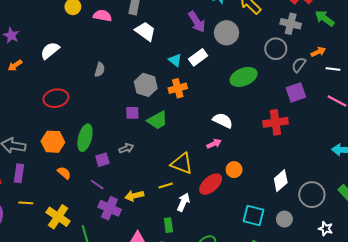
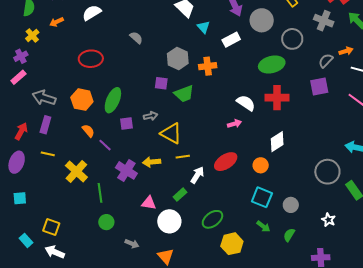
gray circle: (276, 49) -> (292, 39), moved
cyan triangle: (175, 60) -> (203, 27), moved
gray semicircle: (100, 70) -> (136, 38), turned -72
red cross: (276, 122) -> (277, 98), moved
yellow triangle: (182, 163) -> (171, 133), moved
orange circle: (234, 170) -> (261, 165), moved
white diamond: (281, 181) -> (277, 142), moved
purple line: (97, 185) -> (105, 145), moved
gray circle: (312, 195) -> (327, 172), moved
green rectangle: (168, 225) -> (180, 195), turned 48

